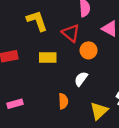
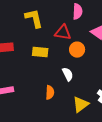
red triangle: (71, 33) -> (63, 32), turned -36
white semicircle: (81, 79) -> (68, 74), turned 112

